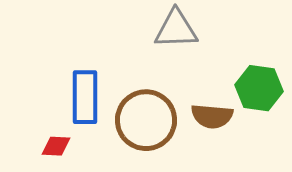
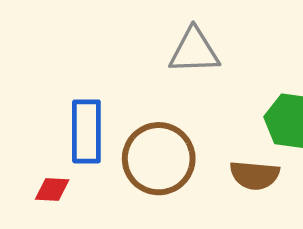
brown semicircle: (212, 116) -> (255, 175), moved

